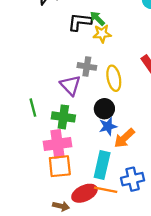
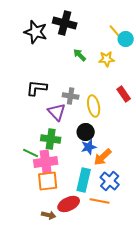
black L-shape: (80, 22) -> (37, 88), moved
yellow star: (102, 34) -> (107, 59), moved
green line: (33, 108) -> (31, 153), moved, turned -49
blue cross: (133, 179) -> (110, 181), moved, turned -36
orange line: (106, 190) -> (100, 201), moved

